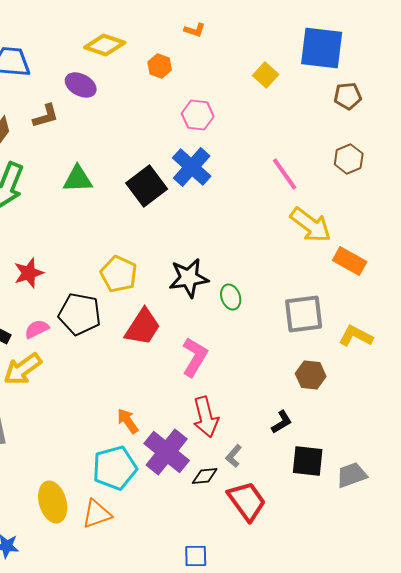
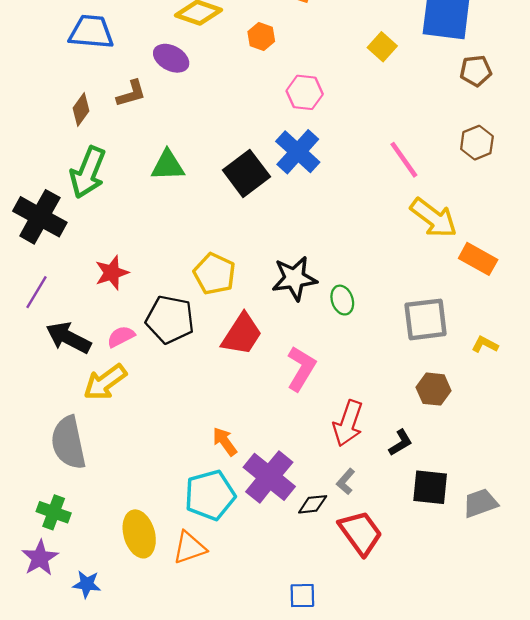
yellow L-shape: (356, 336) -> (485, 345), size x0.7
red arrow: (206, 417) -> (348, 423), moved, turned 33

